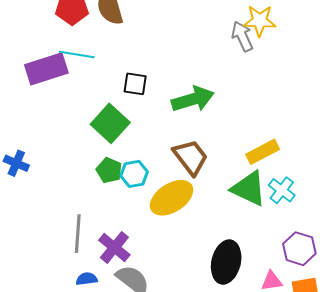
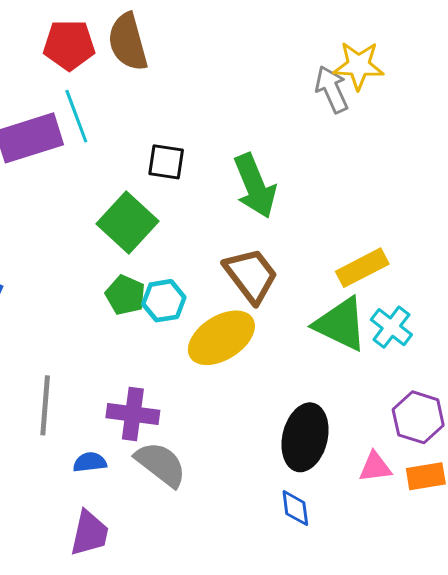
cyan line: (77, 55) -> (76, 116), turned 60
green arrow: (193, 99) -> (255, 186), turned 84
gray line: (78, 234) -> (45, 405), moved
purple cross: (114, 247) -> (133, 414), turned -32

